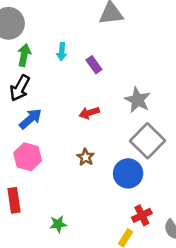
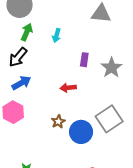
purple rectangle: (94, 65) -> (84, 60), moved, turned 32
gray star: (138, 100) -> (111, 68), moved
blue circle: (128, 173) -> (81, 132), moved

